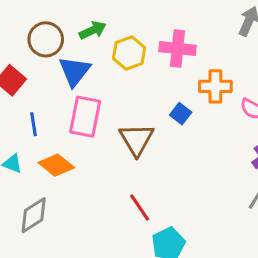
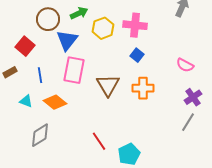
orange cross: (215, 86) -> (143, 88), moved
blue square: (181, 114) -> (137, 55), moved
red line: (140, 208) -> (99, 141), moved

